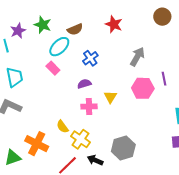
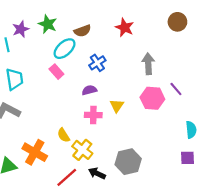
gray arrow: (137, 57) -> (148, 64), turned -36
purple line: (164, 79) -> (176, 89), turned -32

